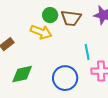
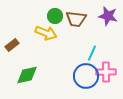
cyan line: (87, 52) -> (92, 53), turned 35
blue circle: (65, 78) -> (86, 76), moved

